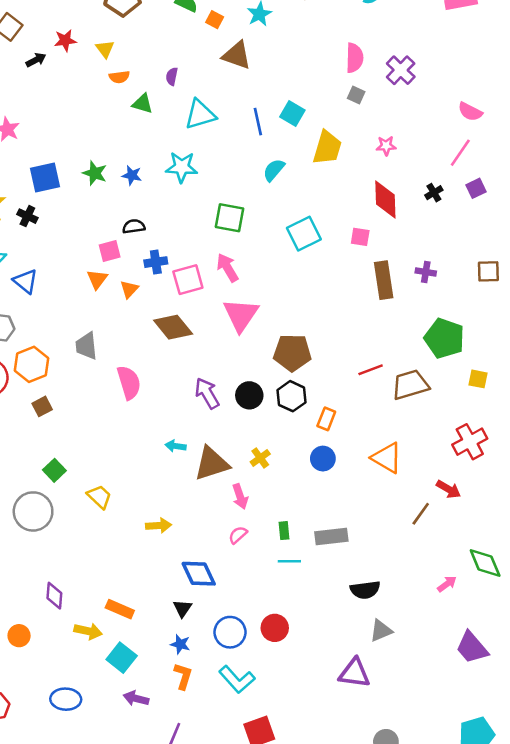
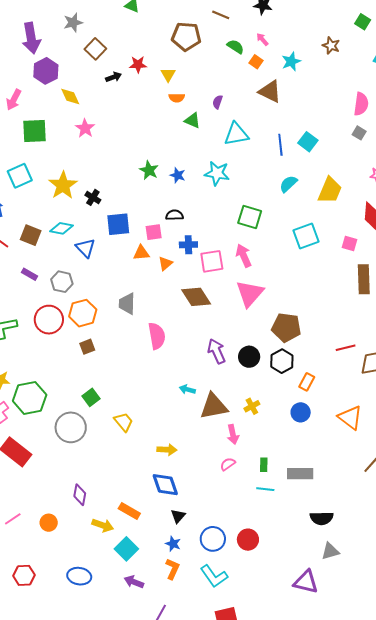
yellow trapezoid: (327, 148) -> (330, 190), moved
blue square: (45, 177) -> (118, 224), moved
orange triangle: (97, 279) -> (141, 253), turned 42
blue diamond: (199, 574) -> (165, 485), moved

